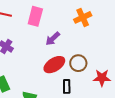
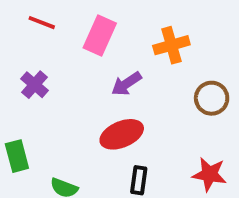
orange cross: (83, 17) -> (171, 45), moved
brown circle: (78, 63) -> (212, 98), moved

